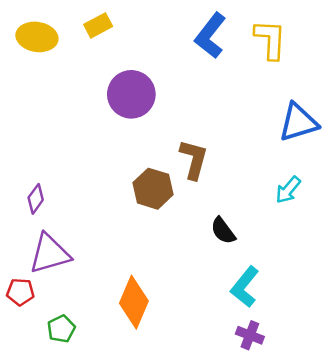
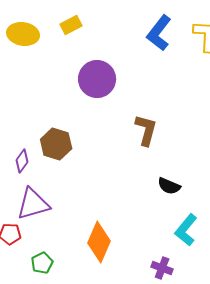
brown hexagon: (153, 189) -> (56, 144), moved
black semicircle: (223, 231) -> (169, 186), turned -30
purple cross: (250, 335) -> (162, 268), moved

